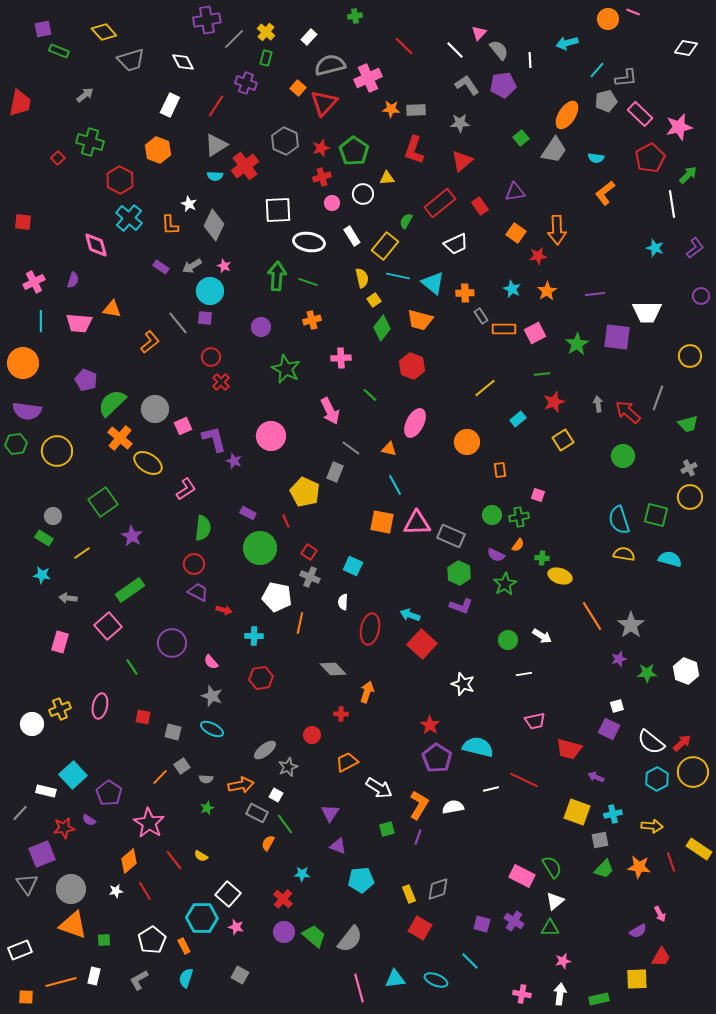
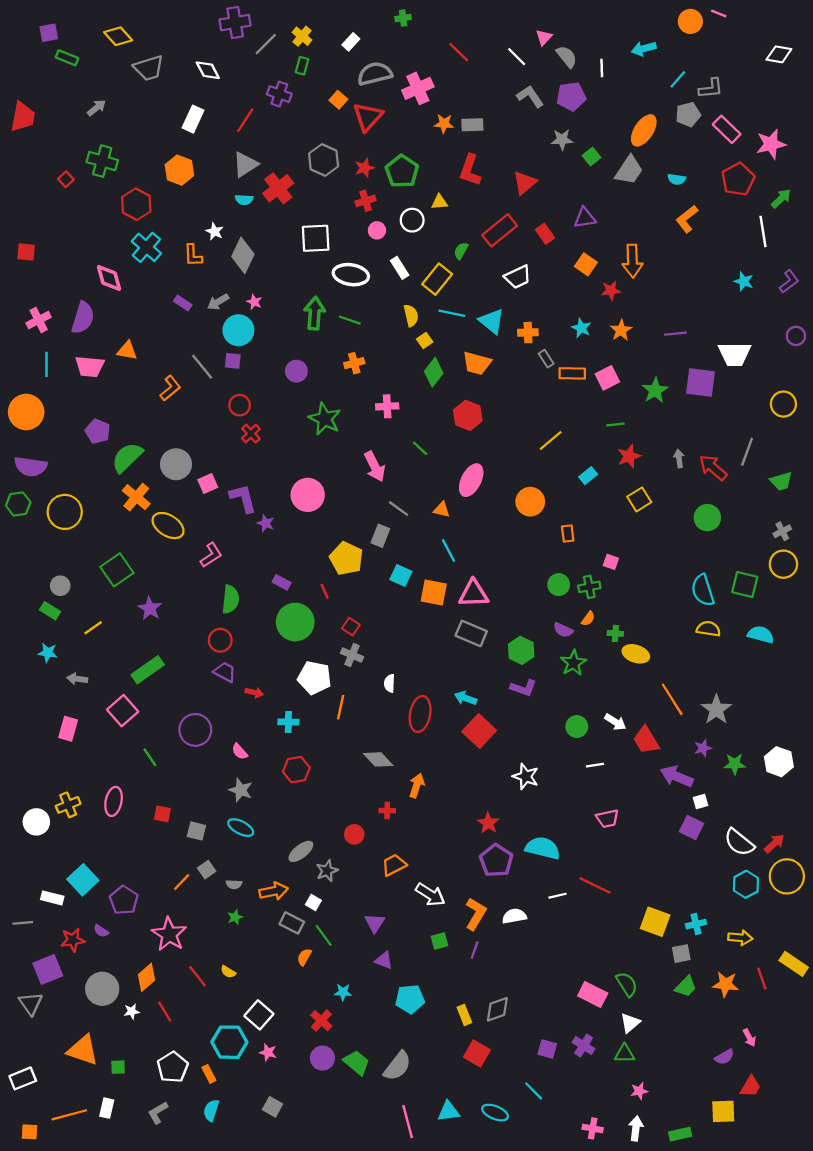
gray star: (460, 123) -> (562, 140), moved
purple semicircle: (73, 280) -> (83, 318), size x1.8
gray rectangle: (451, 536) -> (471, 633), moved
cyan square: (353, 566) -> (401, 576), moved
red trapezoid: (569, 749) -> (646, 740), moved, turned 44
purple arrow: (596, 777) -> (677, 776), moved, size x1.8
gray line: (20, 813) -> (23, 923), turned 42
gray circle: (71, 889) -> (102, 989), moved

